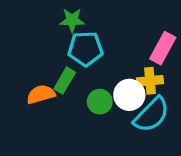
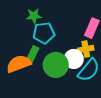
orange semicircle: (41, 94) -> (19, 64), size x1.4
green circle: (100, 102) -> (56, 65), size x1.6

